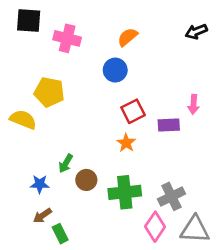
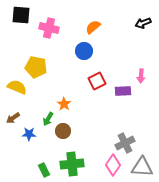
orange star: (126, 143) -> (64, 104), moved
green cross: (125, 192) -> (72, 164), moved
brown arrow: (42, 216) -> (13, 118), moved

